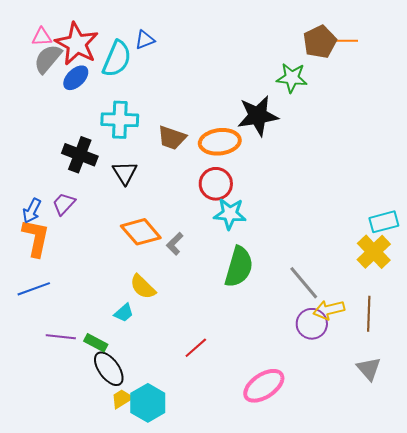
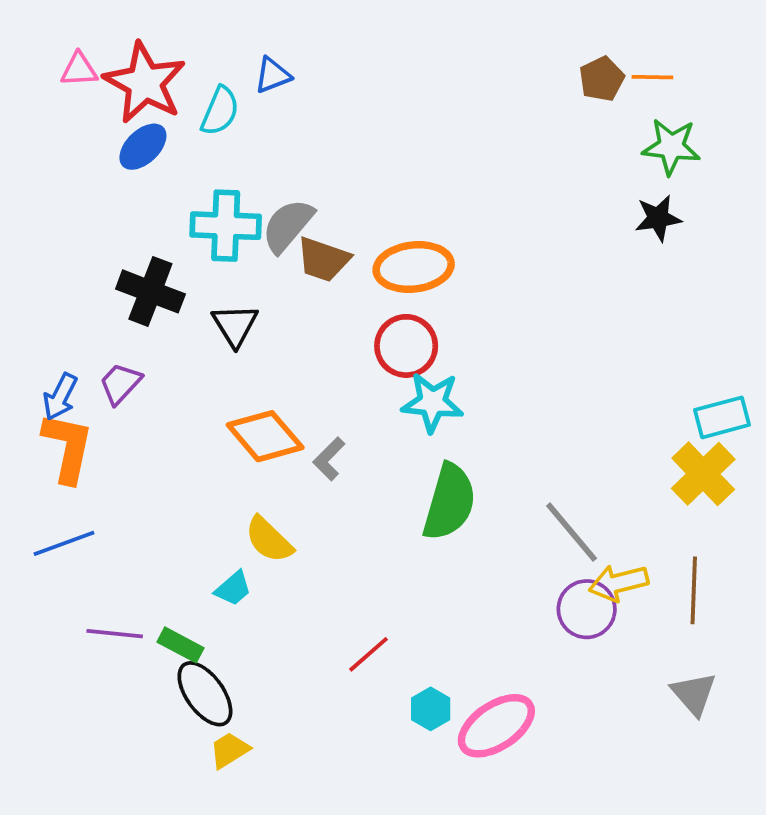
brown pentagon: (320, 42) -> (602, 79), size x0.7
gray semicircle: (48, 59) -> (288, 226), moved
cyan semicircle: (117, 59) -> (220, 111), size x0.7
green star: (292, 78) -> (671, 147), moved
black star: (258, 116) -> (658, 218), moved, size x0.6
cyan hexagon: (148, 403) -> (431, 709), moved, size x0.6

